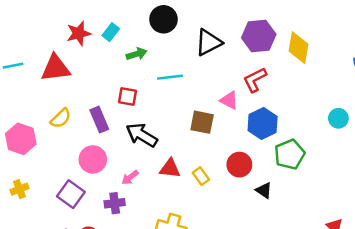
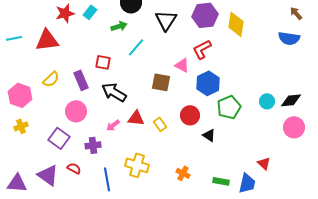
black triangle: (209, 42) -> (166, 20), turned -30
green arrow: (137, 54) -> (119, 26), moved
cyan line: (170, 77) -> (136, 47), turned -42
cyan circle: (338, 118) -> (267, 101), moved
pink arrow: (130, 177) -> (113, 125), moved
yellow cross: (19, 189) -> (21, 126), moved

